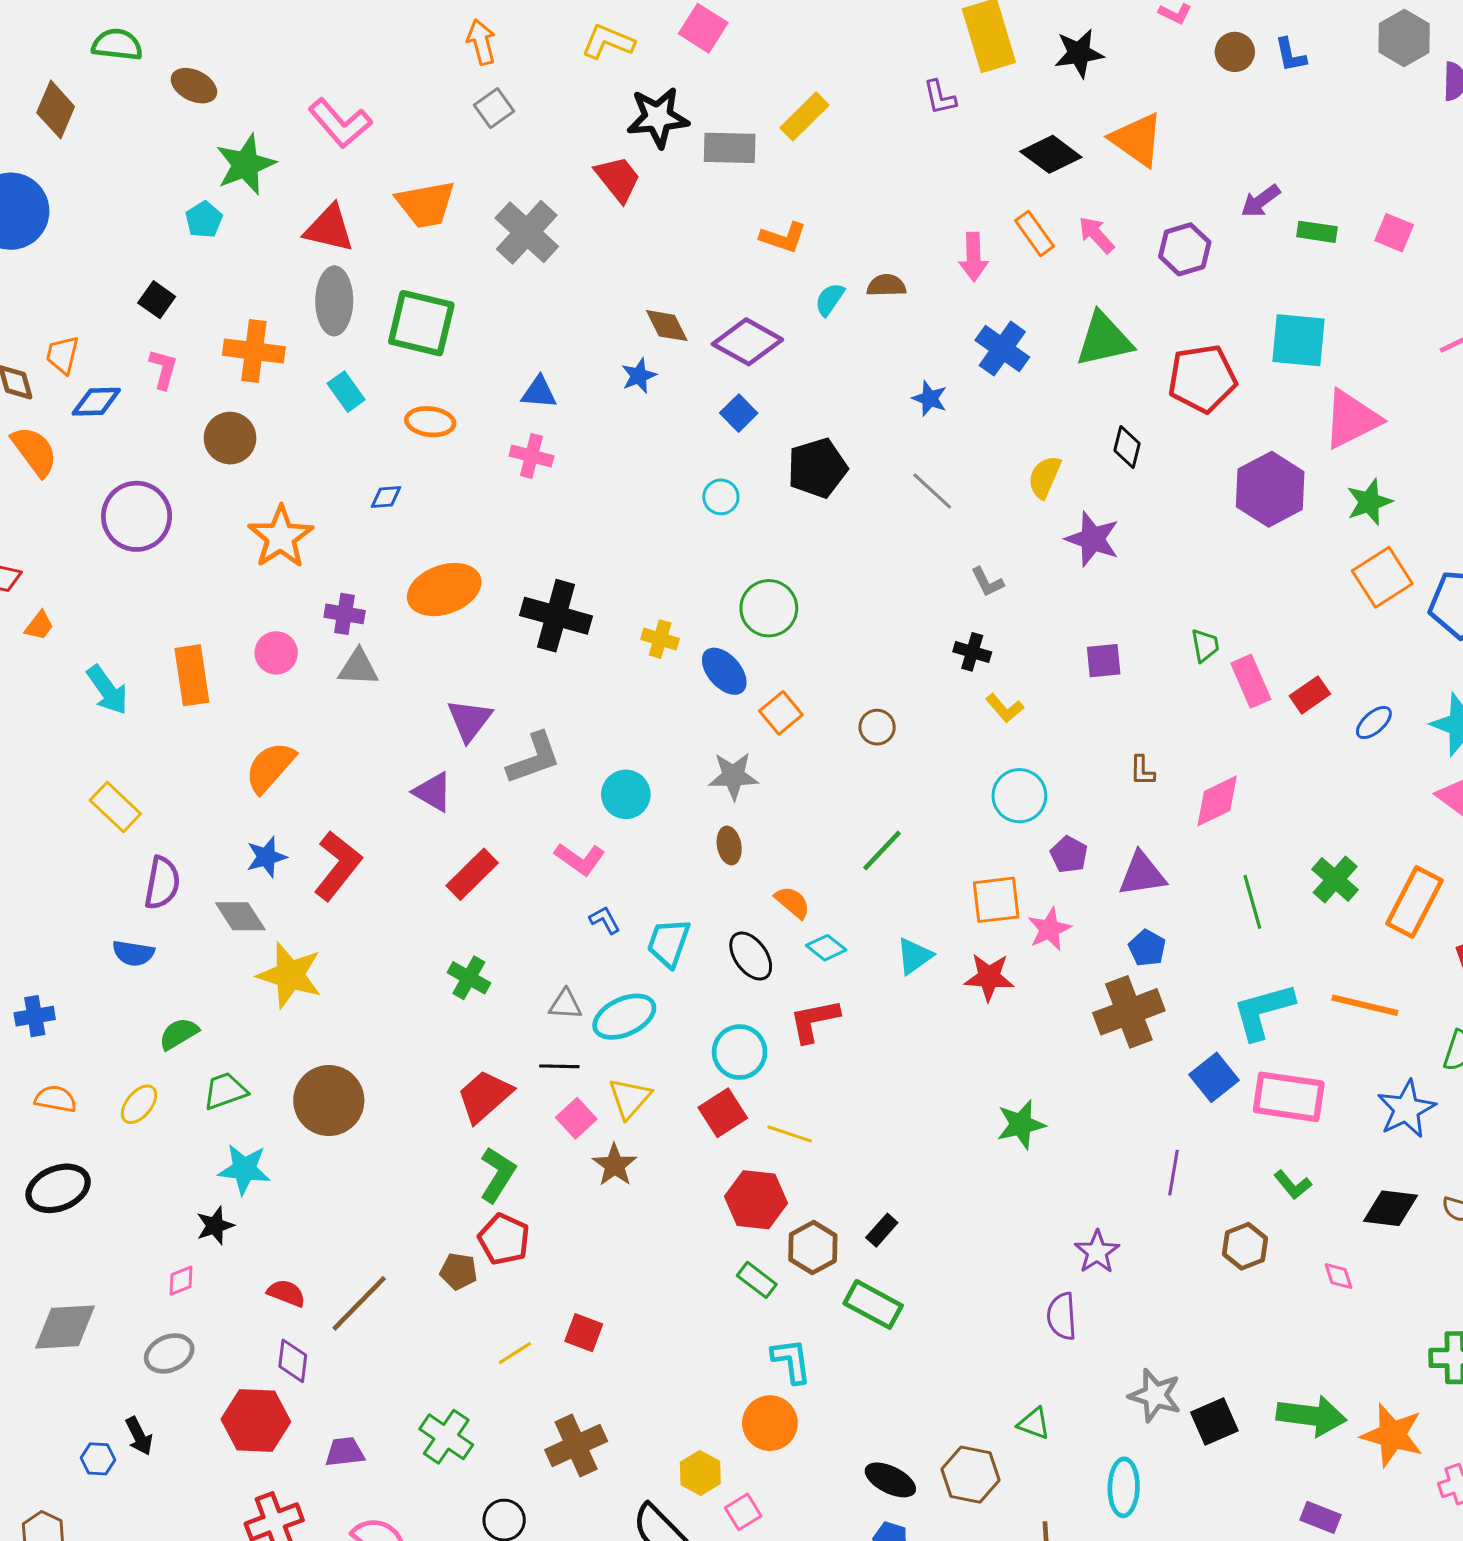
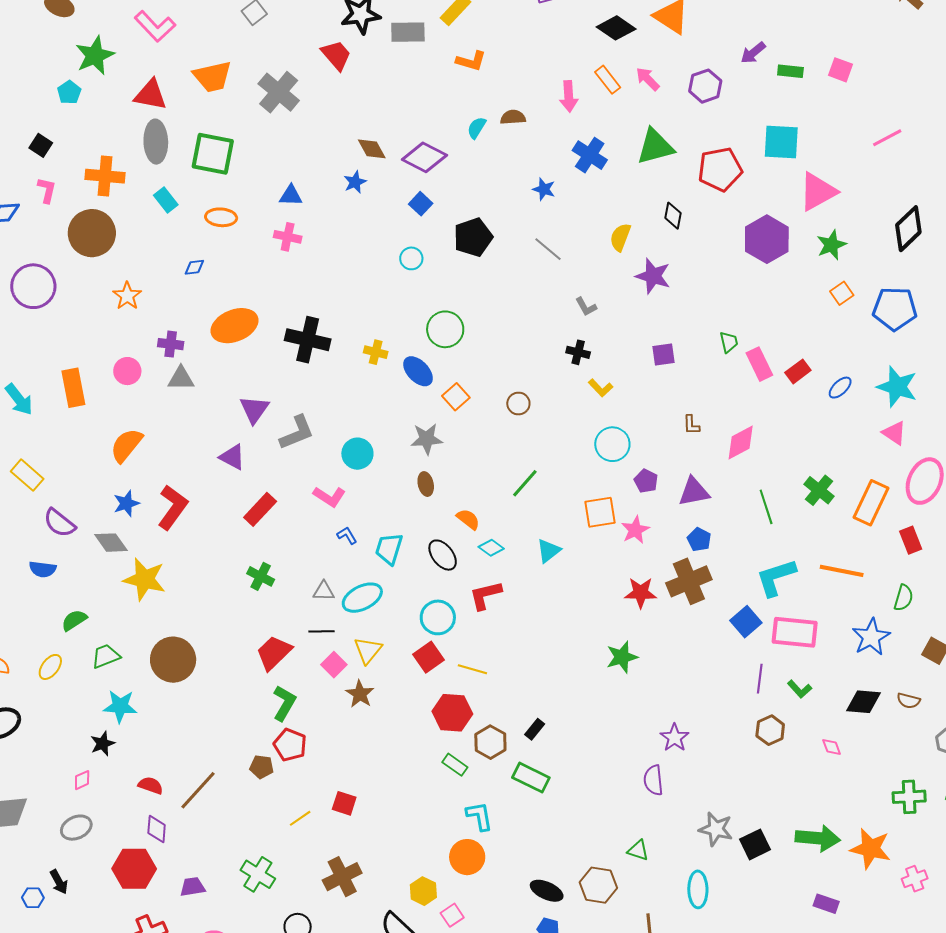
orange L-shape: (783, 237) -> (471, 61), moved
brown circle: (230, 438) -> (92, 233), size x1.4
orange star: (281, 537) -> (127, 296), size x0.7
orange square: (1382, 577) -> (842, 293), size x0.6
purple semicircle: (162, 883) -> (60, 523), turned 120
red star: (989, 977) -> (641, 593), moved
purple line: (1173, 1173) -> (760, 679), moved

